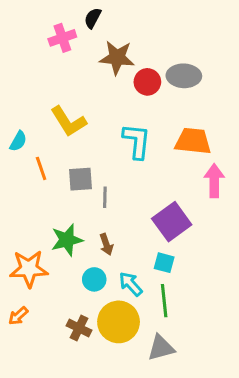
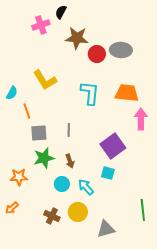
gray square: (81, 179) -> (39, 133), moved
orange star: (29, 269) -> (19, 177), size x0.7
green line: (164, 301) -> (143, 210), moved
yellow circle: (119, 322) -> (78, 212), size x0.7

